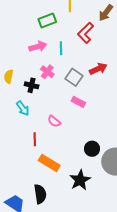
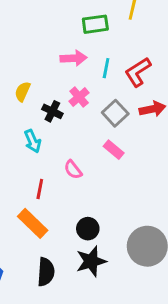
red L-shape: (86, 33) -> (138, 72), moved
black circle: (92, 149) -> (88, 229), moved
orange rectangle: (49, 163) -> (33, 223), moved
black semicircle: (40, 194) -> (46, 272), moved

